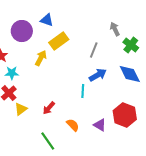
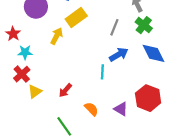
green cross: (131, 45) -> (144, 25), moved

